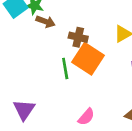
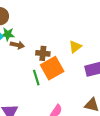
orange square: (88, 59) -> (52, 68), turned 35

